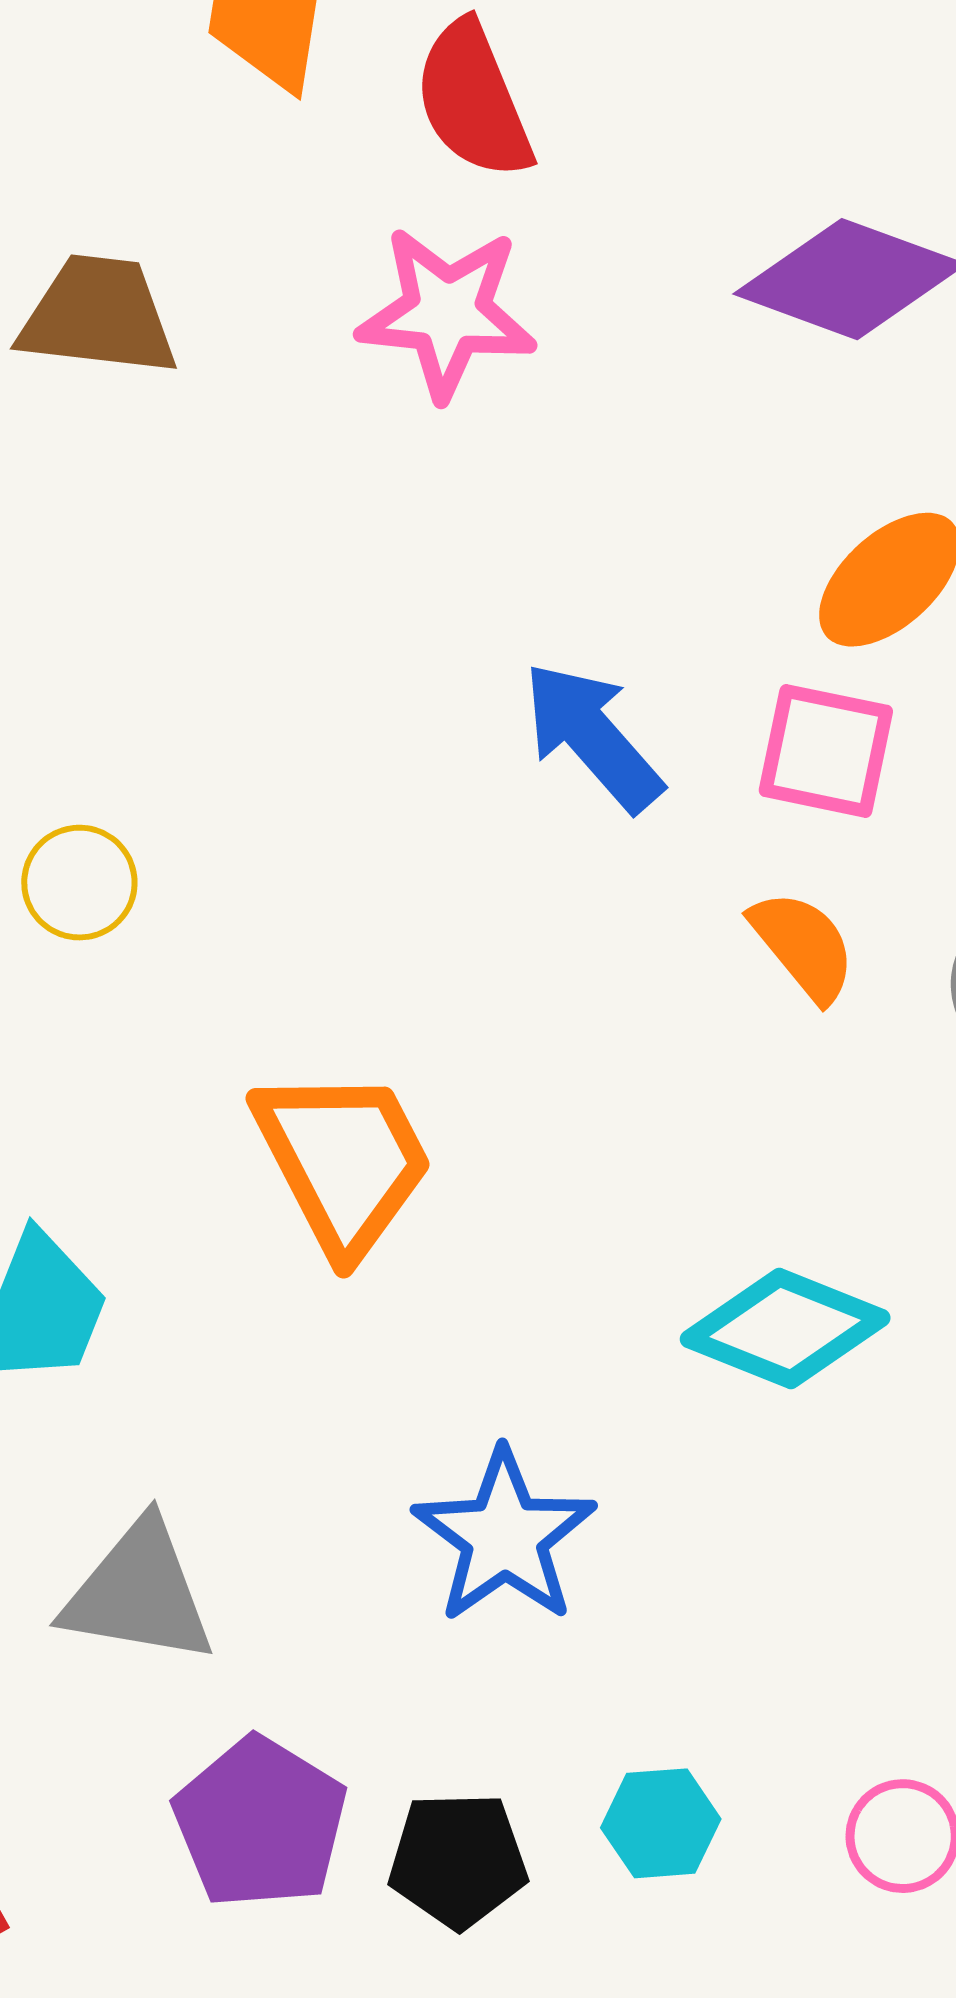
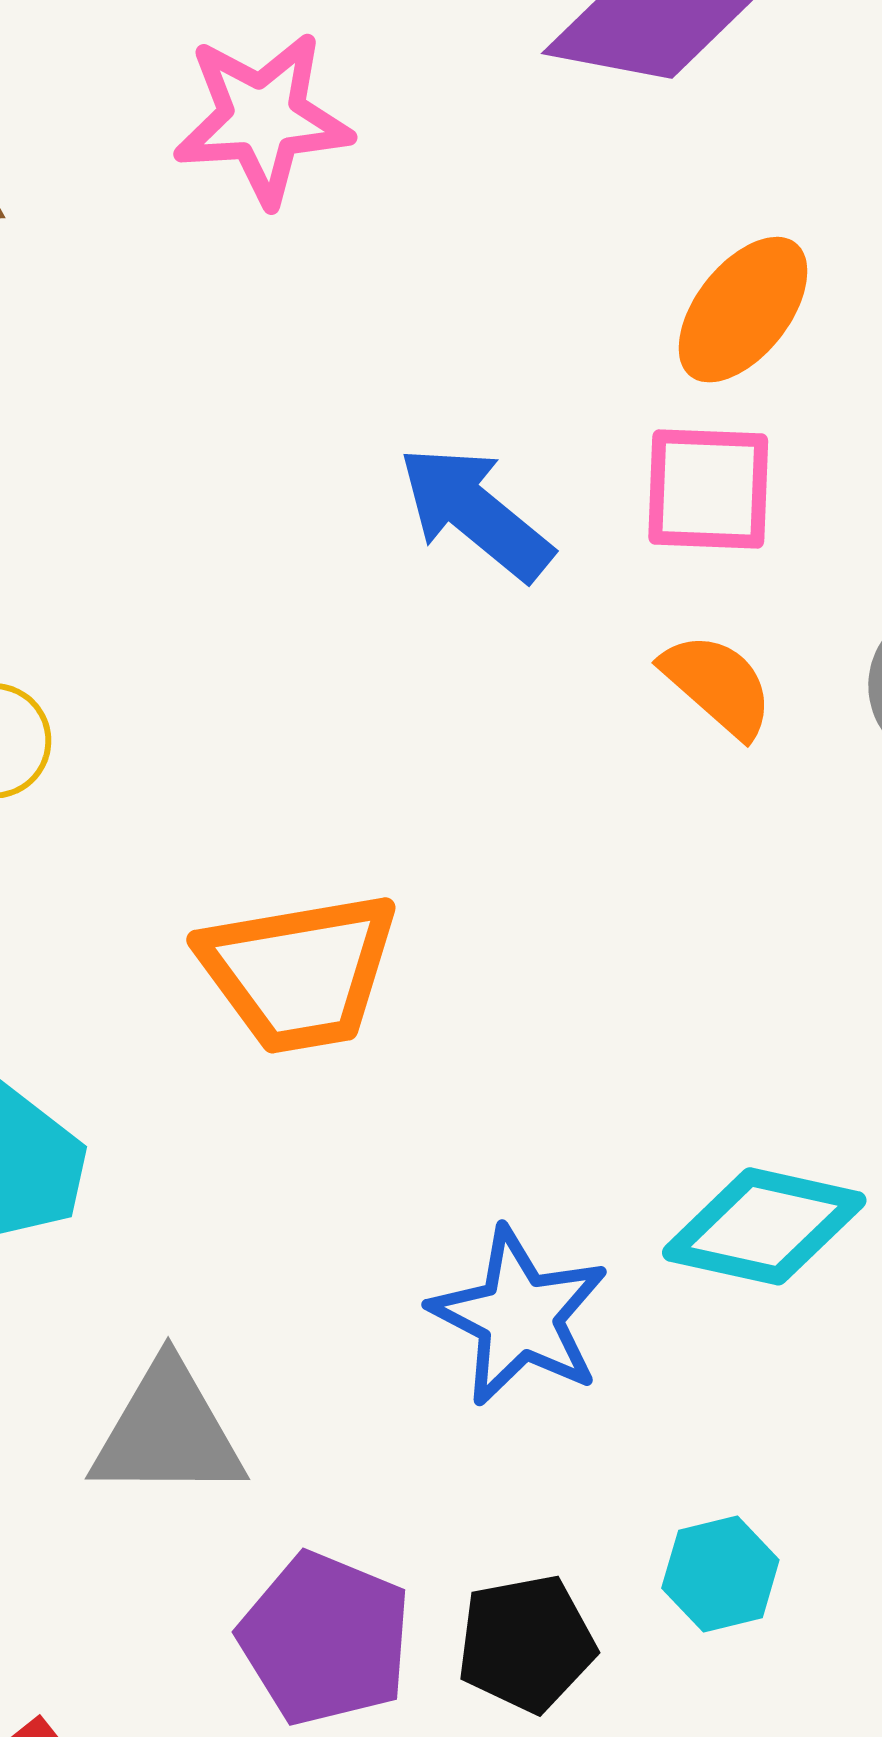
orange trapezoid: (343, 1161) -> (299, 972), turned 117
cyan diamond: (785, 1328) -> (764, 1226), moved

